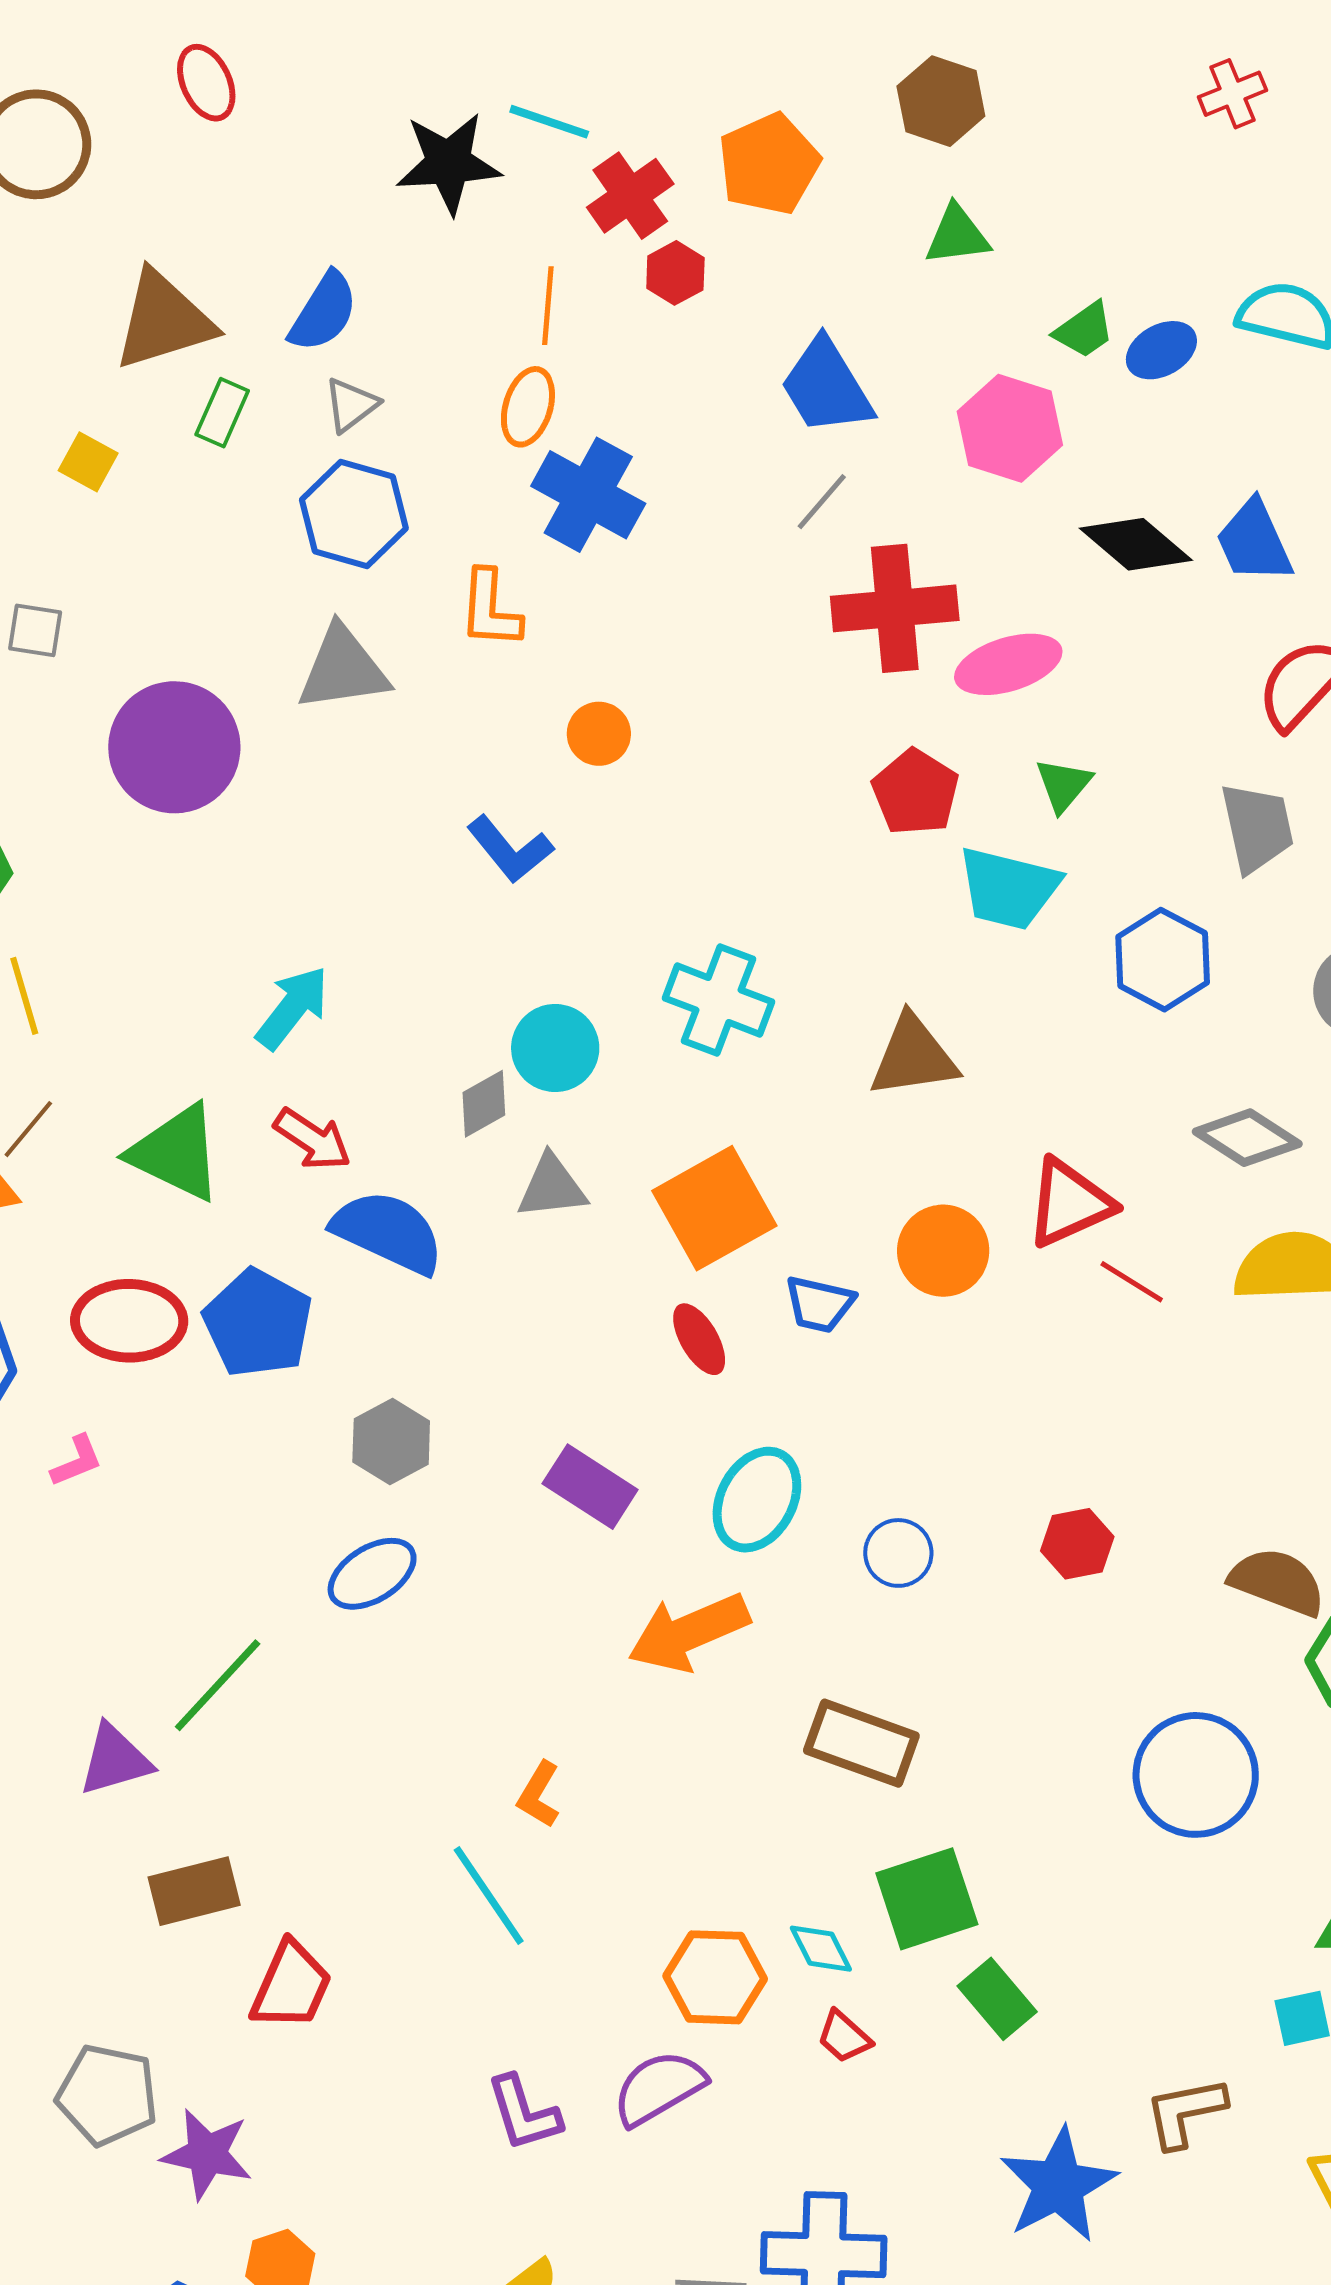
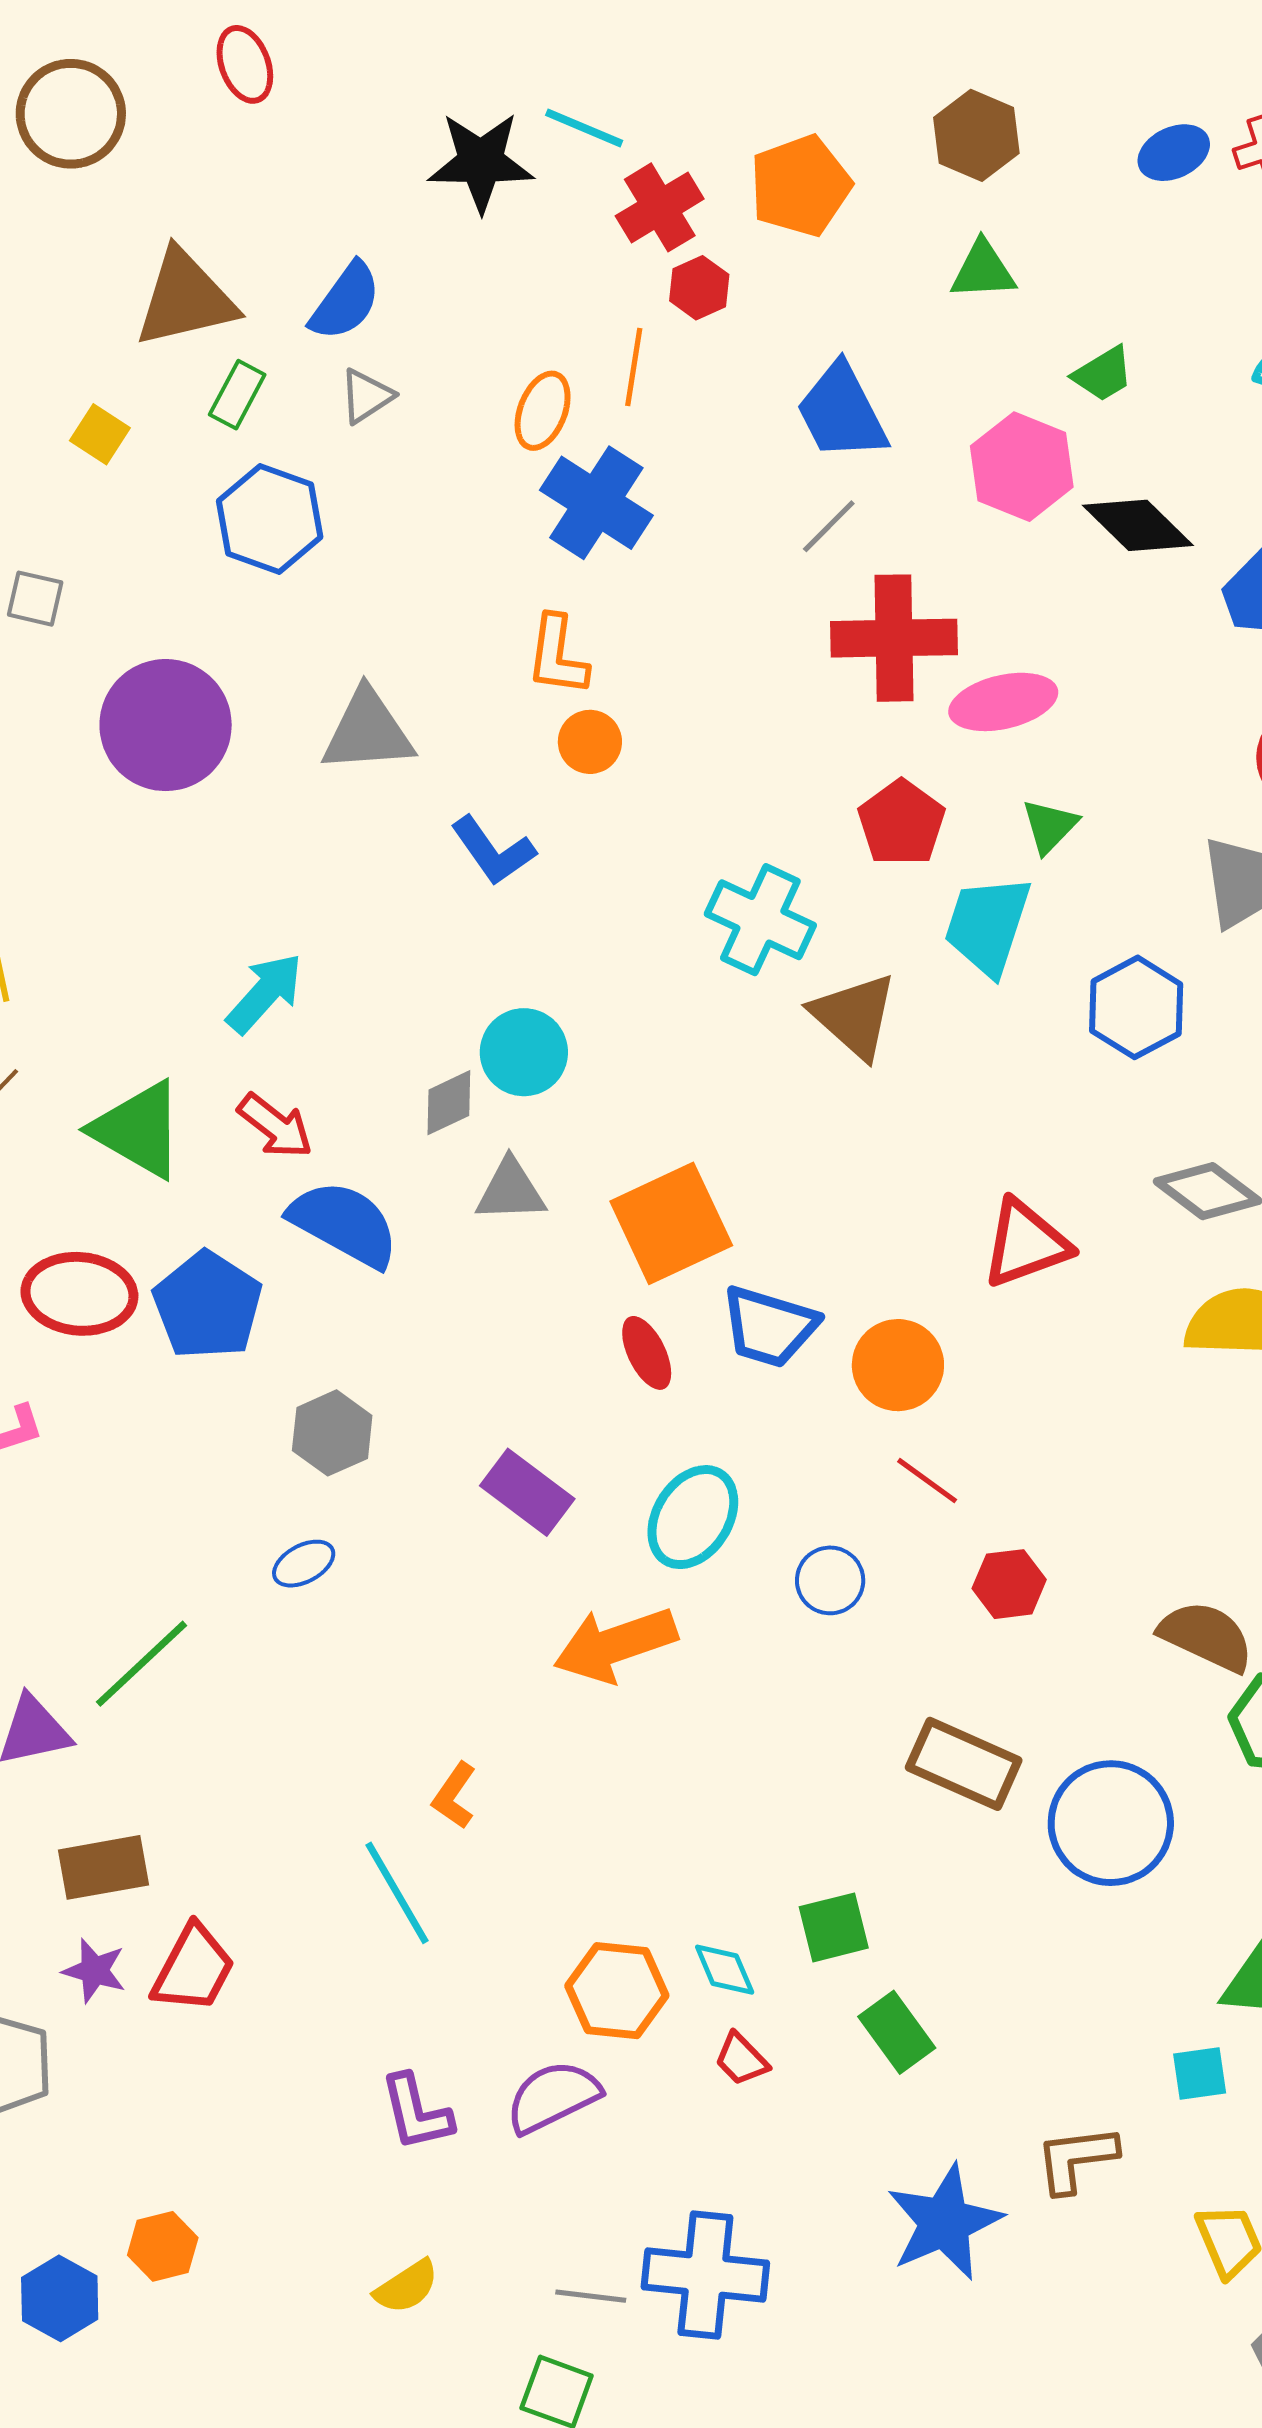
orange line: (548, 306) -> (634, 367), moved
blue ellipse: (1161, 350) -> (1174, 153), moved
blue hexagon: (354, 514) -> (270, 519), moved
black diamond: (1136, 544) -> (1138, 525), moved
orange L-shape: (490, 609) -> (557, 656), moved
gray triangle: (343, 669) -> (368, 731), moved
cyan trapezoid: (1009, 888) -> (988, 925), turned 90
cyan cross: (718, 1000) -> (760, 920), moved
brown triangle: (913, 1057) -> (854, 1016), moved, turned 46
orange circle: (943, 1251) -> (898, 1365), moved
red line: (1132, 1282) -> (927, 1481), moved
blue trapezoid: (819, 1304) -> (769, 1327), size x1.4
blue ellipse: (372, 1574) -> (304, 1564), size x0.7
brown rectangle: (861, 1743) -> (964, 1764), moved
green square: (927, 1899) -> (834, 1927), size x0.7
purple star: (207, 2154) -> (94, 1971), moved, size x0.7

